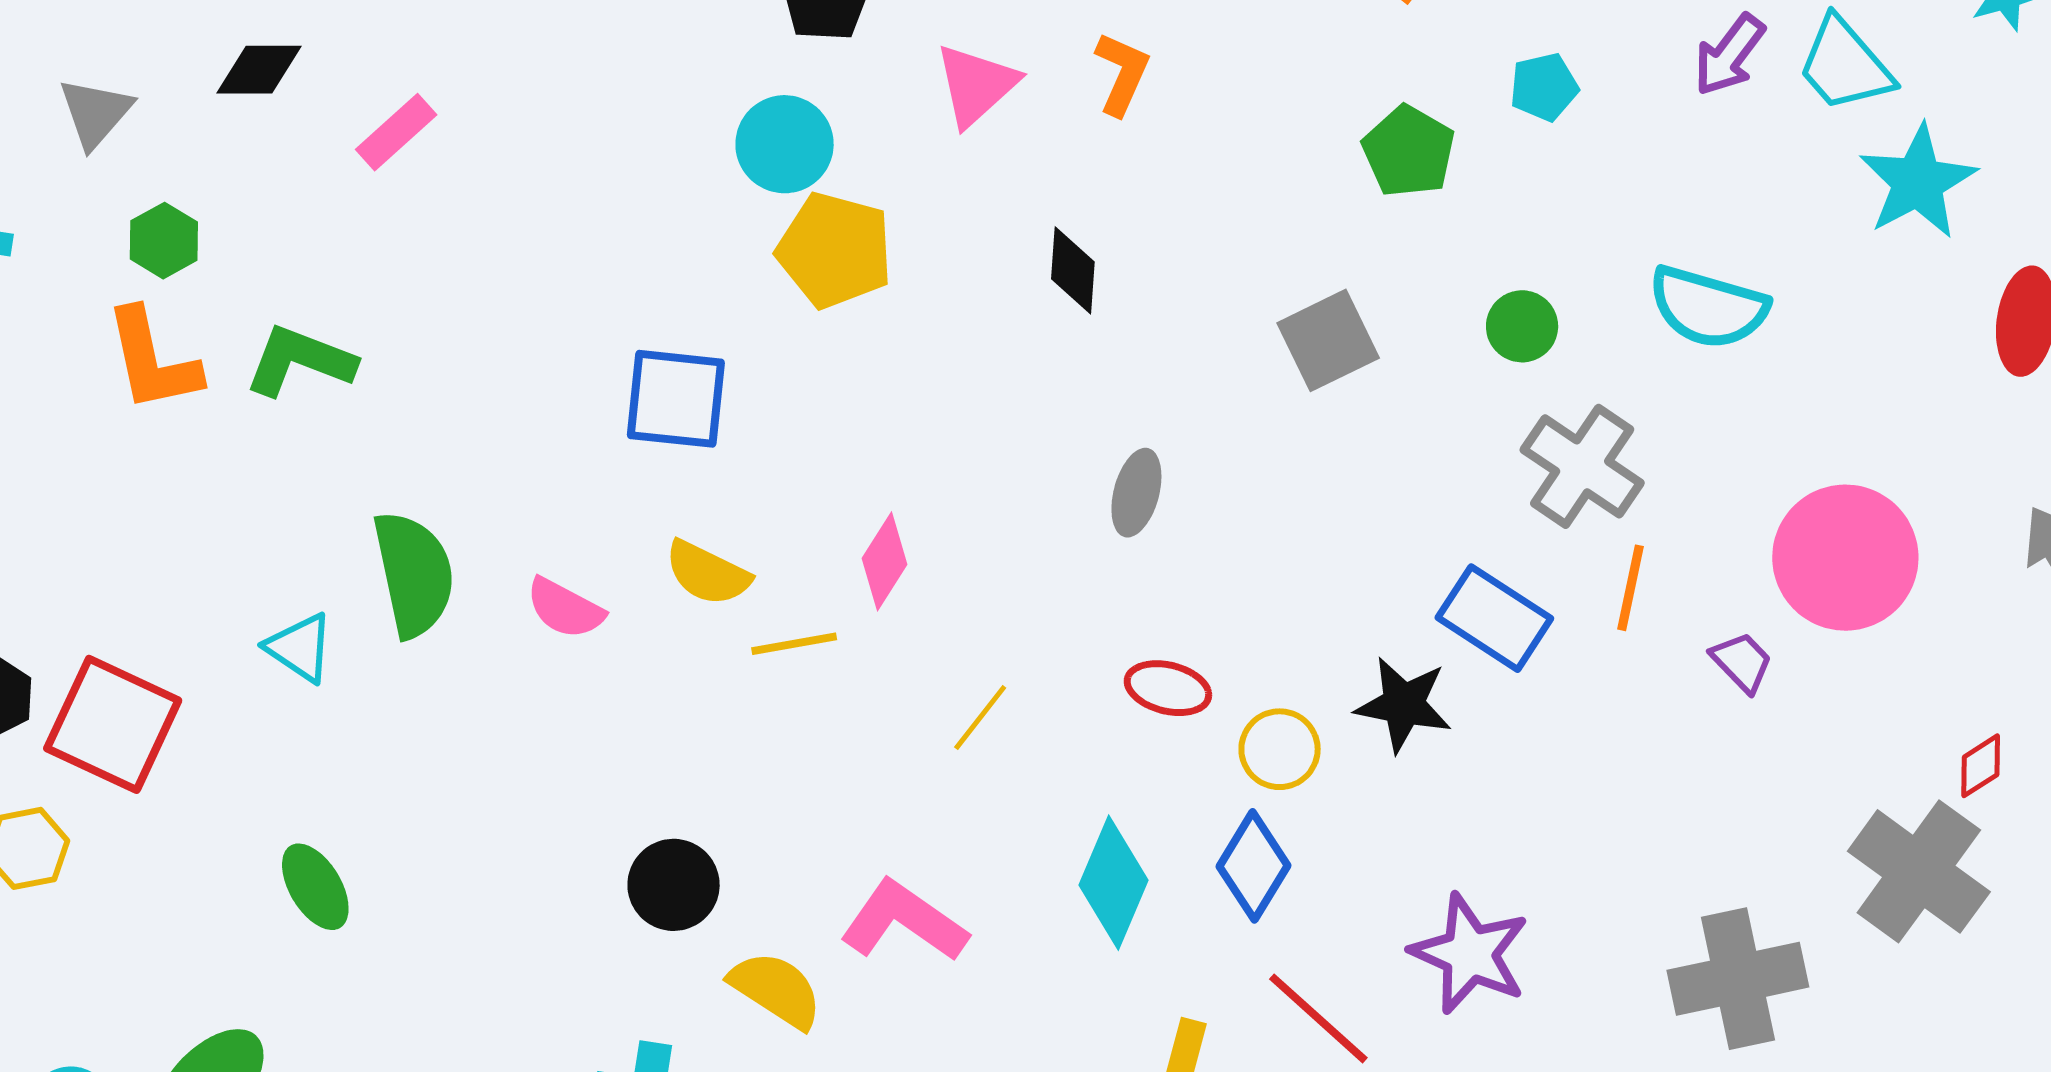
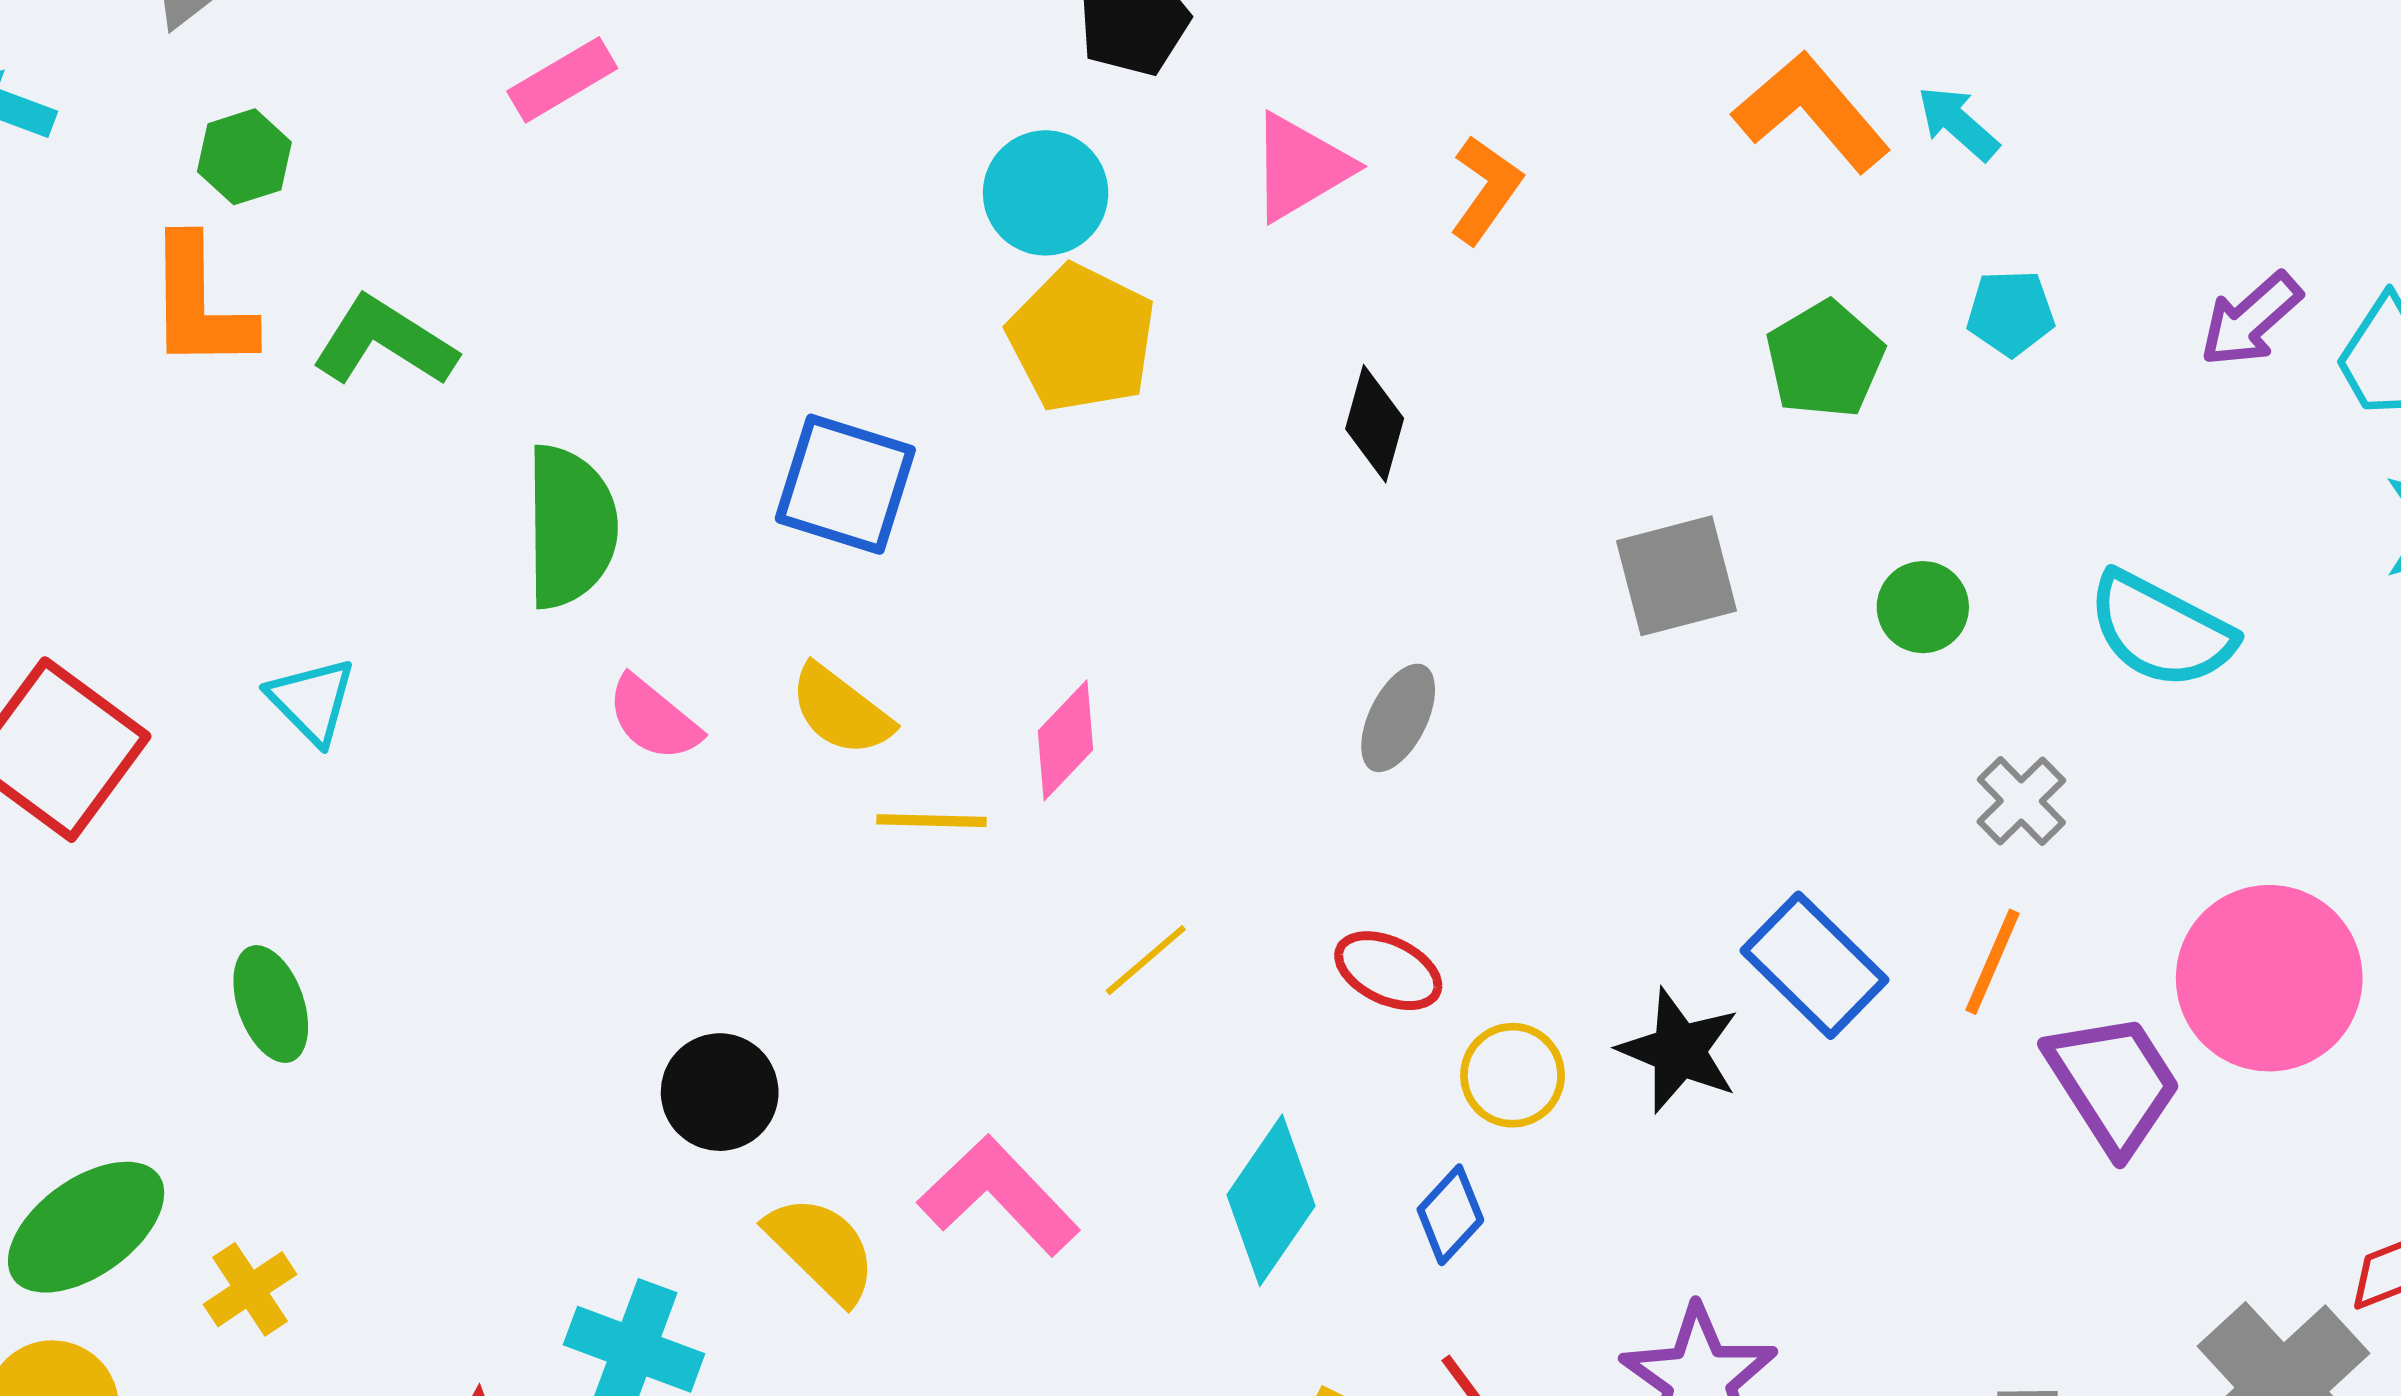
gray cross: (1582, 466) -> (2021, 801), moved, size x0.6
green semicircle: (414, 574) -> (570, 527), moved
purple trapezoid: (1742, 662) -> (2113, 1083), size x1.8
blue diamond: (1254, 866) -> (1450, 1215), size x0.7

